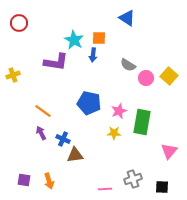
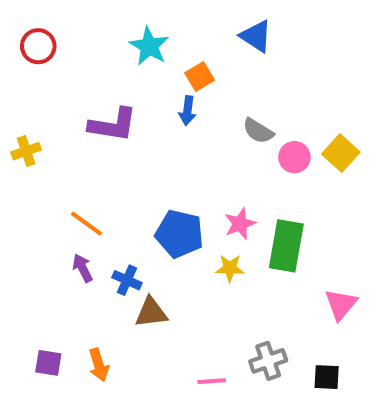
orange square: (99, 38) -> (200, 76), turned -32
cyan star: (74, 40) -> (149, 46), moved
blue pentagon: (89, 103) -> (179, 234), moved

